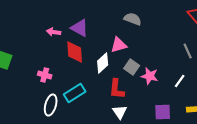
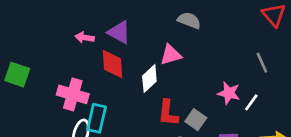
gray square: (132, 67) -> (196, 120), moved
pink cross: (45, 75) -> (73, 94), size x1.6
pink star: (150, 76) -> (229, 93), moved
cyan rectangle: (75, 93) -> (97, 118), moved, turned -45

